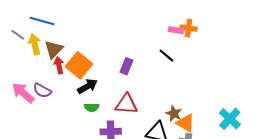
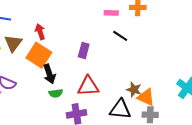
pink rectangle: (176, 30) -> (111, 13), moved
red arrow: (59, 65) -> (40, 32), moved
black arrow: (87, 86) -> (49, 74), turned 108

